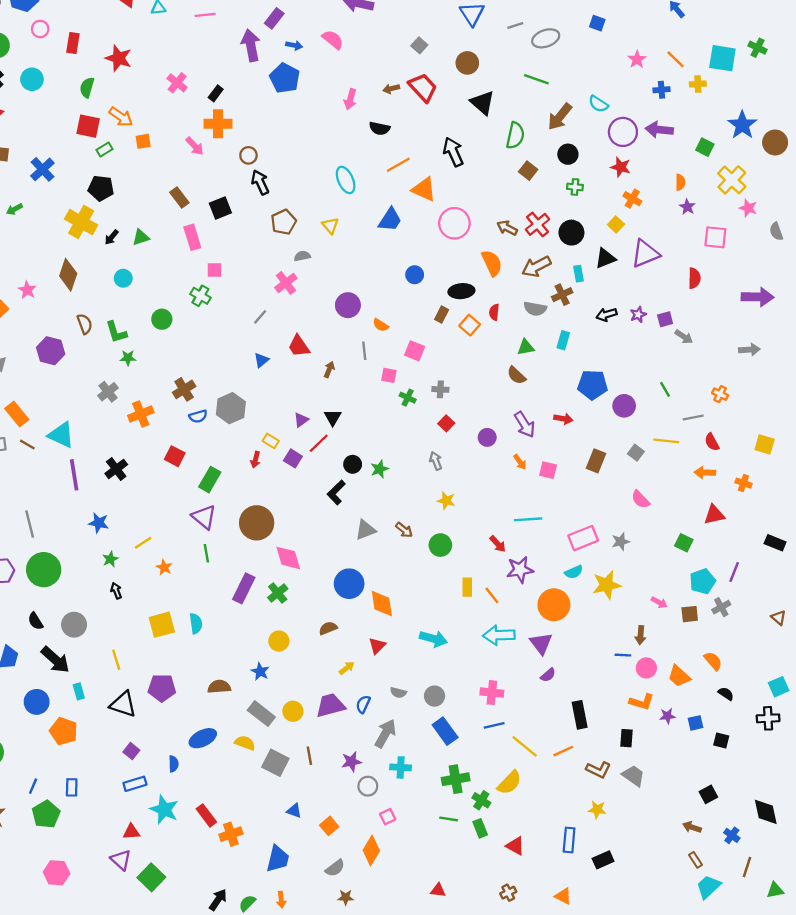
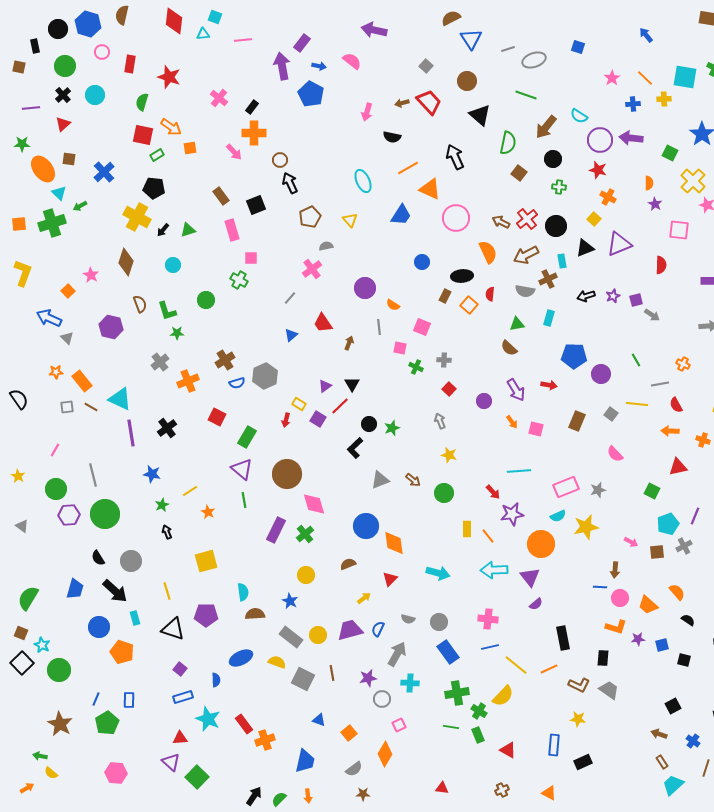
cyan semicircle: (196, 623) -> (243, 592), moved

